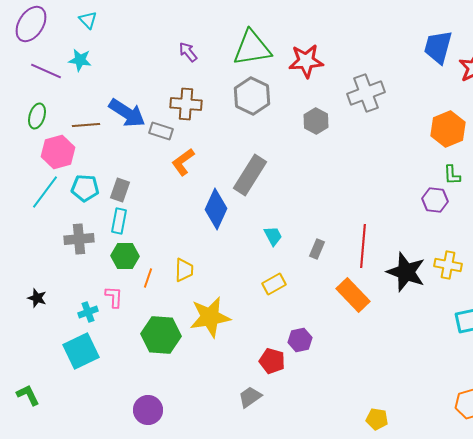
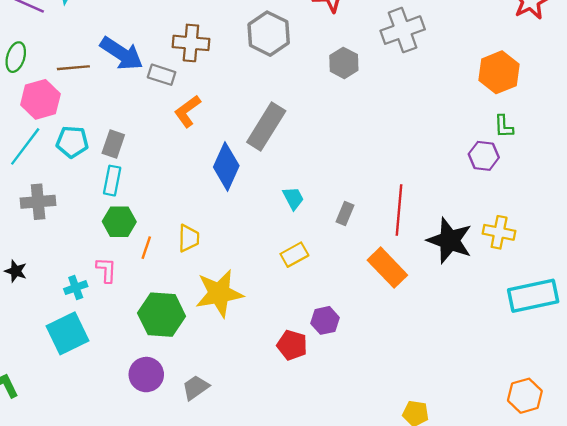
gray cross: (79, 239) -> (38, 202), moved
gray trapezoid: (250, 397) -> (196, 387), moved
purple circle: (148, 410) -> (146, 375), moved

